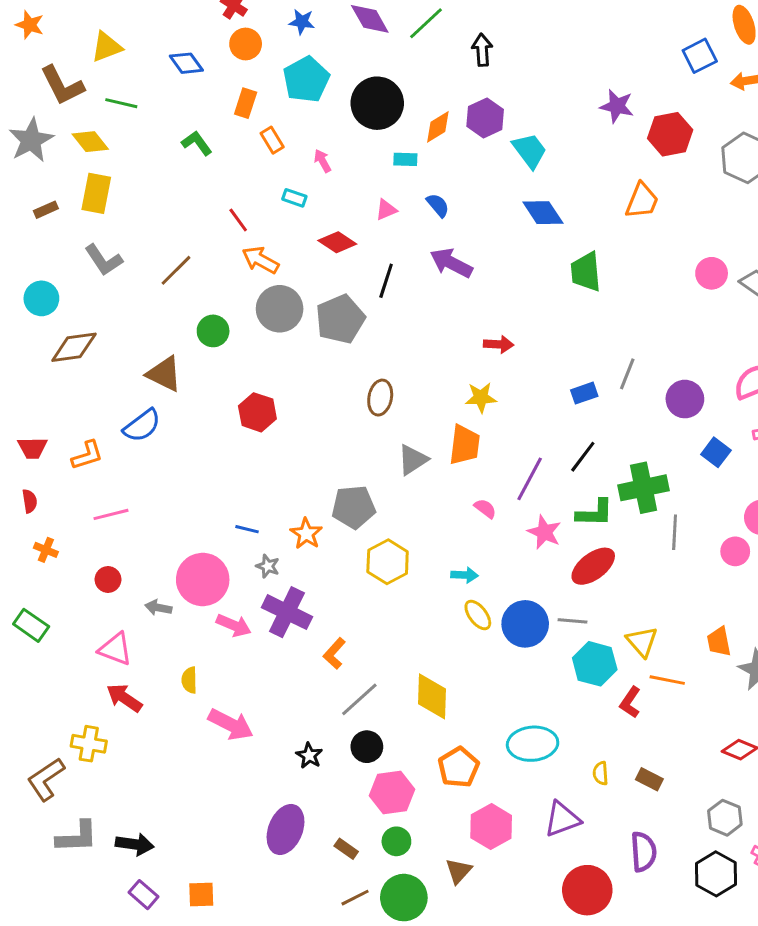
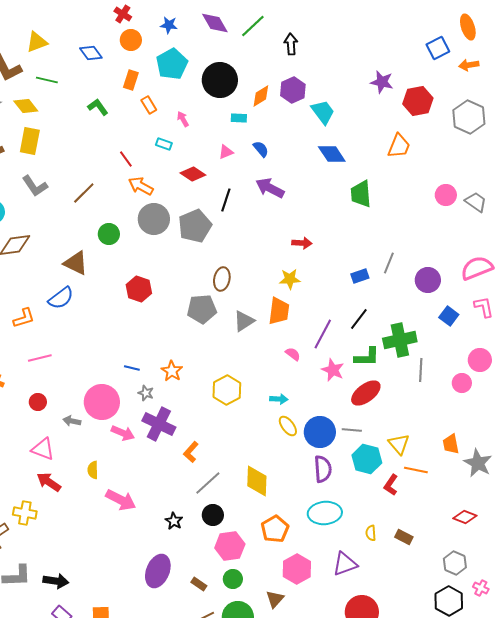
gray pentagon: (354, 507) -> (202, 309), moved
purple semicircle: (643, 852) -> (323, 469), moved

